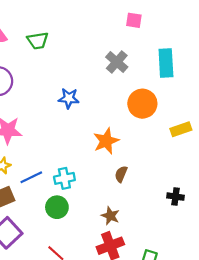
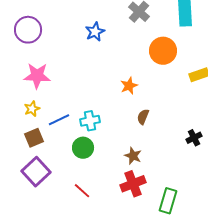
blue star: (69, 98) -> (95, 32), moved, turned -30
orange star: (106, 141) -> (129, 86), size x0.7
black cross: (176, 197) -> (194, 138), turned -35

